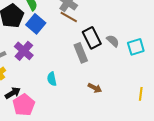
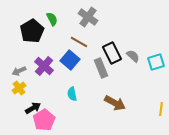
brown line: (69, 17) -> (79, 42), moved
blue square: (36, 24) -> (70, 60), moved
brown arrow: (95, 88) -> (115, 103), size x1.5

